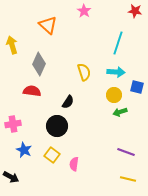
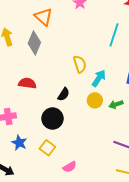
gray diamond: (39, 64) -> (34, 43), moved
cyan arrow: (116, 72) -> (99, 78), moved, turned -60
yellow circle: (114, 95) -> (95, 100), moved
pink semicircle: (74, 164) -> (70, 167), moved, turned -128

